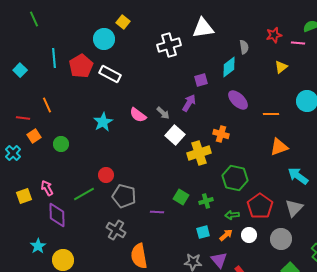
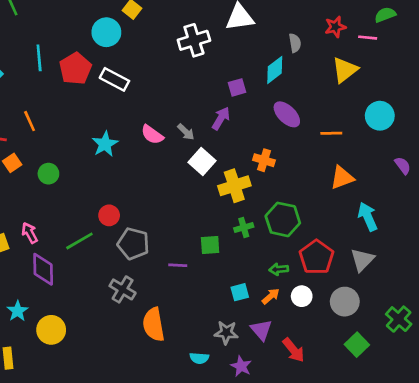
yellow triangle: (281, 67) -> (345, 70), size x1.5
cyan arrow: (298, 176) -> (368, 217), turned 30
green square: (181, 197) -> (210, 245), turned -35
green cross: (206, 201) -> (244, 227), moved

